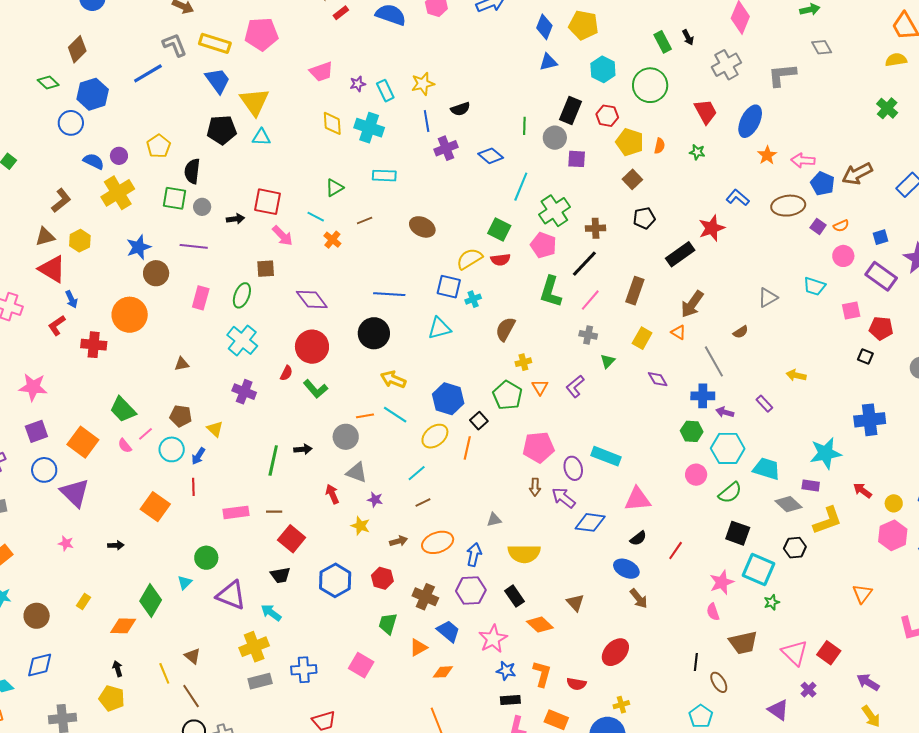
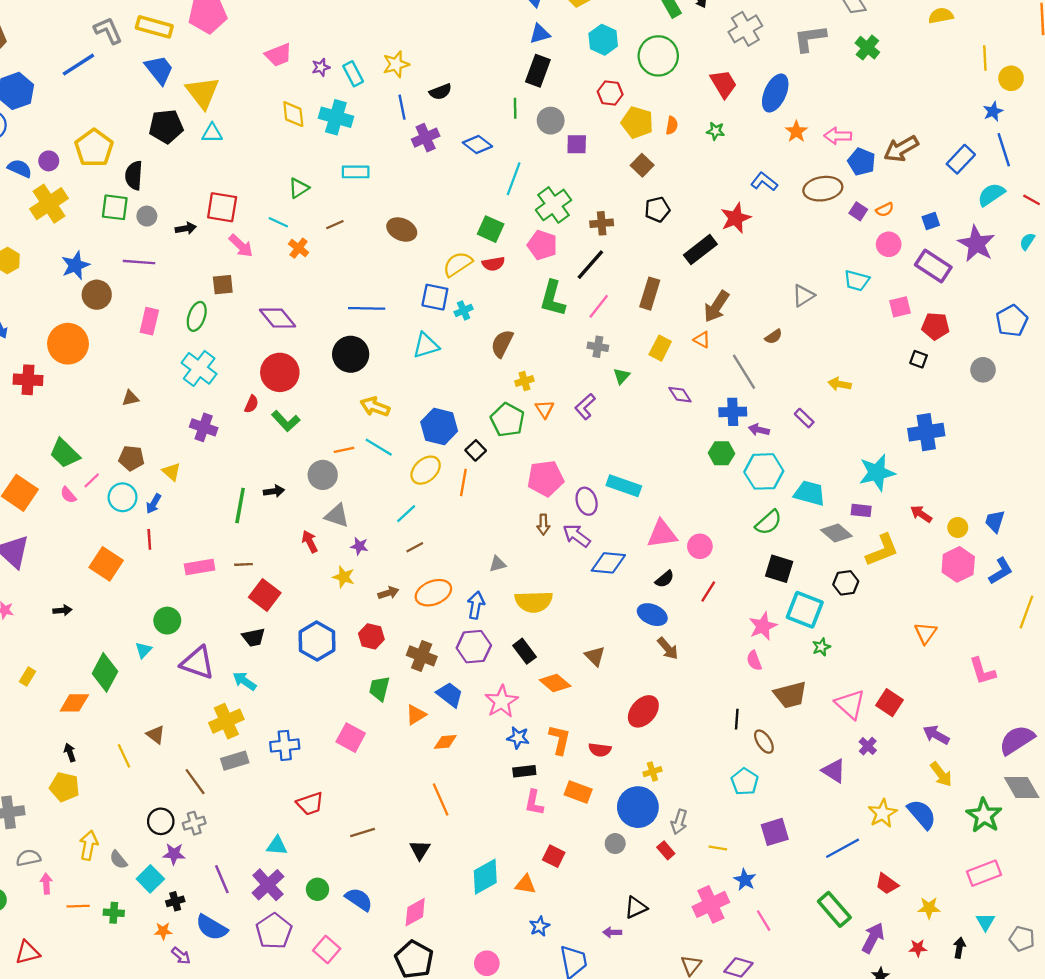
green cross: (887, 108) -> (867, 48), moved
black rectangle: (570, 111) -> (538, 71), moved
yellow pentagon: (159, 146) -> (94, 148), size x1.4
pink circle: (696, 475) -> (700, 546), moved
brown line: (191, 696) -> (195, 782), moved

